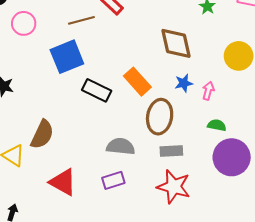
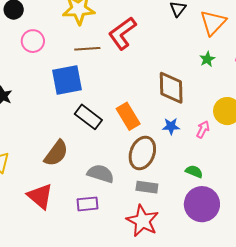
pink arrow: (208, 91) -> (203, 129), moved
brown semicircle: (42, 134) -> (56, 153), moved

